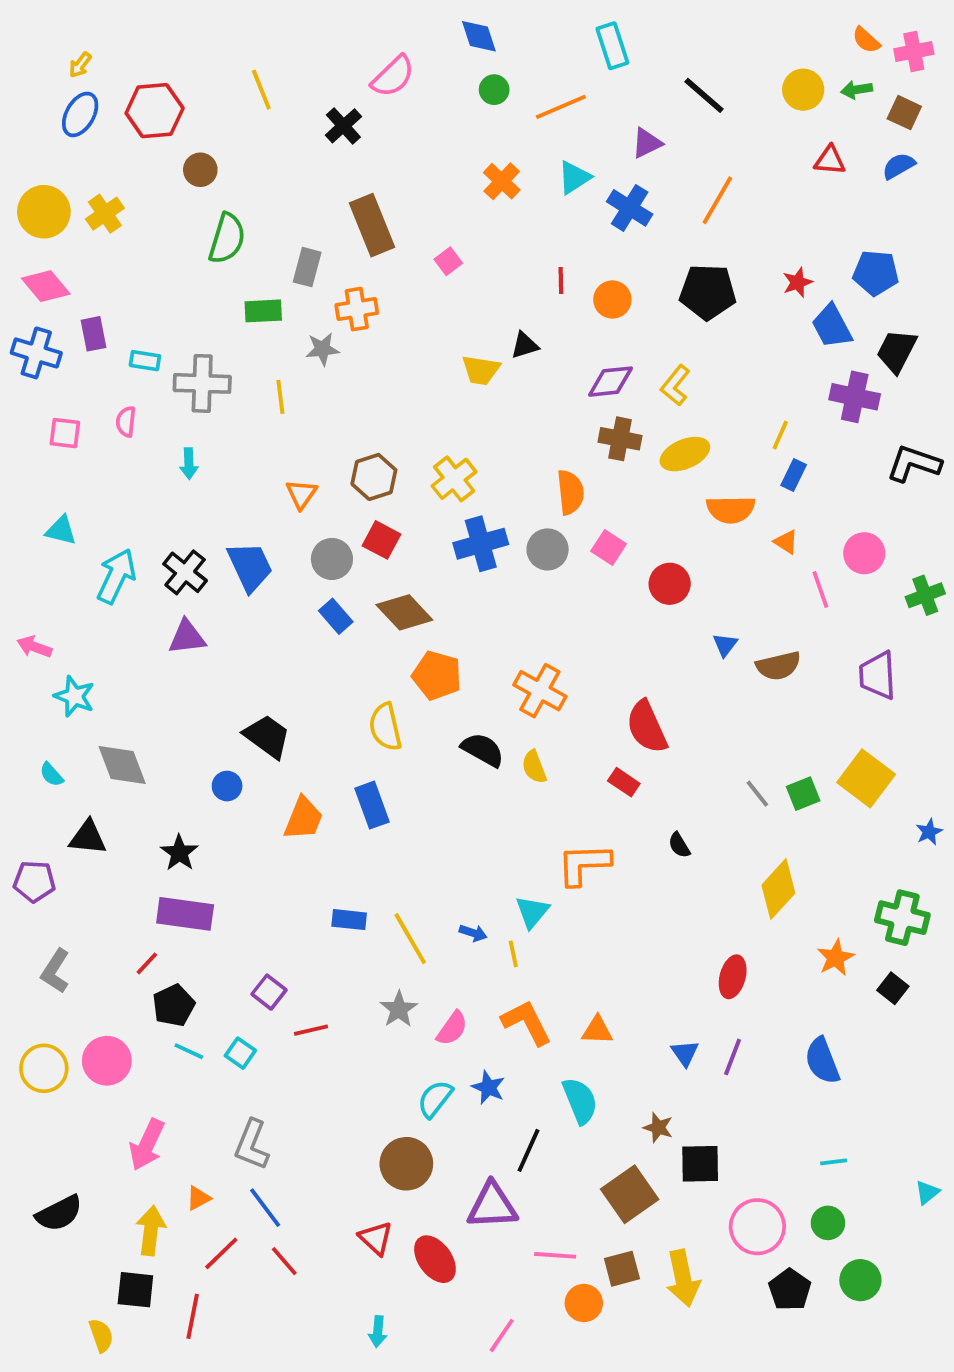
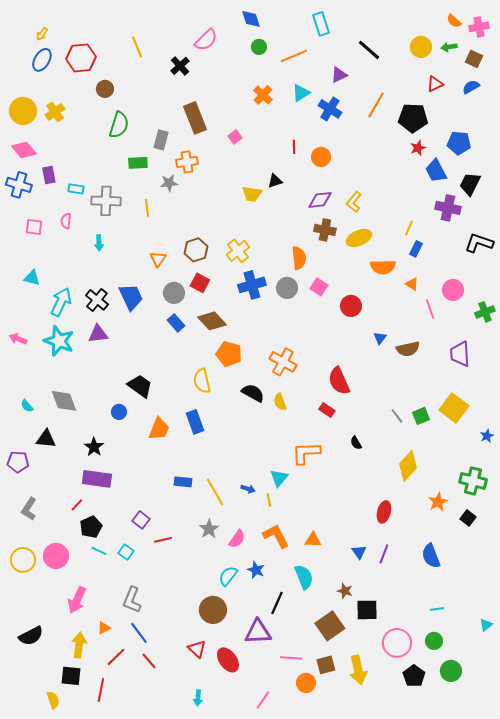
red triangle: (830, 160) -> (435, 84), turned -30
black pentagon: (708, 292) -> (413, 118), moved
cyan star: (74, 696) -> (59, 341), moved, size x1.4

